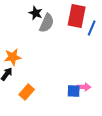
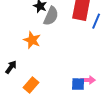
orange star: (13, 57) -> (32, 40), moved, turned 30

